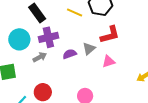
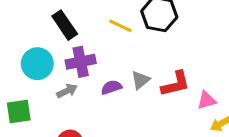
red L-shape: (110, 35) -> (176, 84), moved
pink triangle: (108, 61) -> (207, 100), moved

